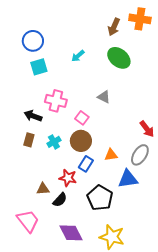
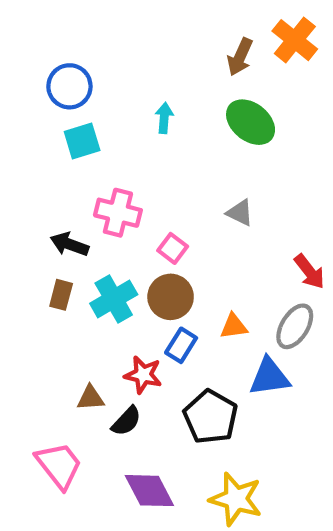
orange cross: (140, 19) -> (295, 40), turned 30
cyan arrow: (78, 56) -> (164, 118), turned 136
gray triangle: (104, 97) -> (240, 213), moved
cyan cross: (54, 142) -> (114, 299), size x1.5

